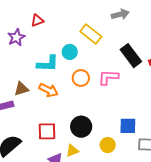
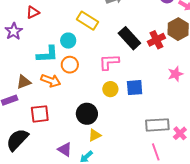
orange circle: (81, 78) -> (70, 65), moved
blue square: (128, 126) -> (135, 88), moved
red square: (47, 131) -> (40, 114), moved
yellow circle: (108, 145) -> (110, 89), moved
yellow triangle: (72, 151) -> (95, 135), moved

